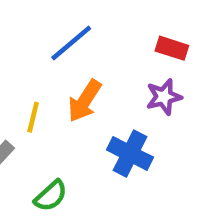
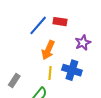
red rectangle: (172, 48) -> (60, 22), moved
yellow line: (33, 117) -> (50, 73), moved

